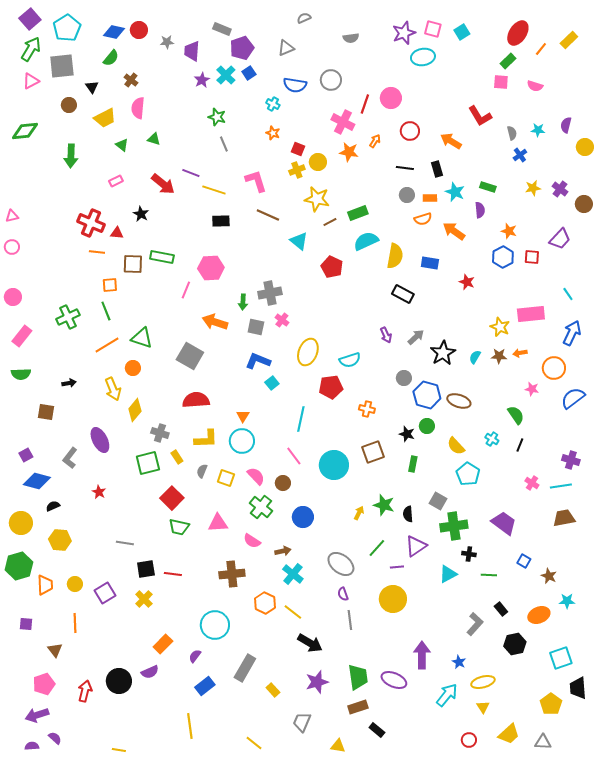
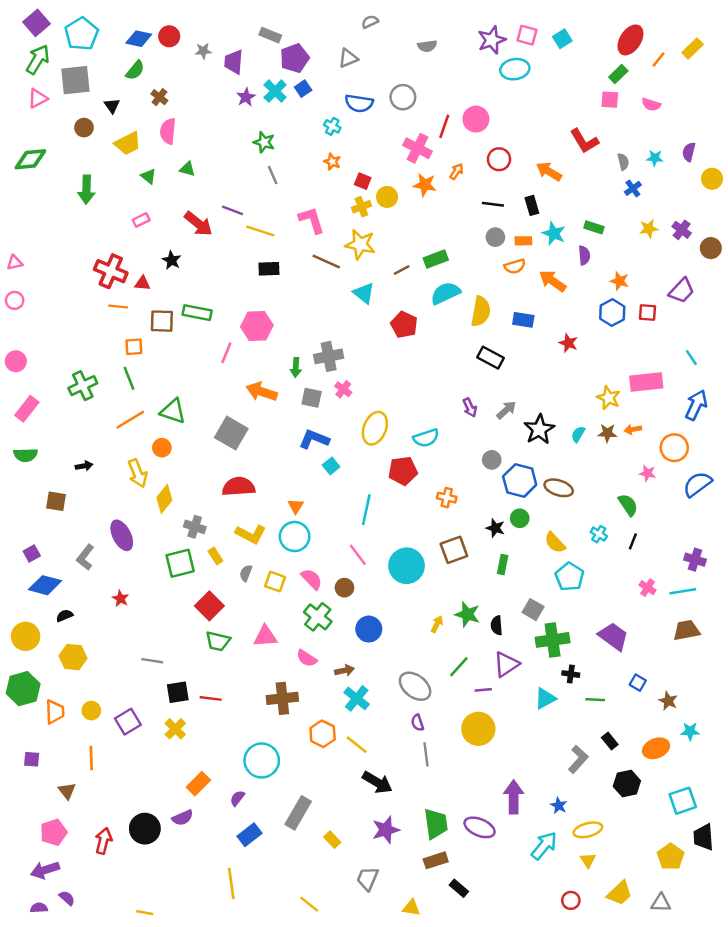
yellow star: (317, 199) -> (360, 244), moved
yellow L-shape: (206, 439) -> (251, 534), turned 30

